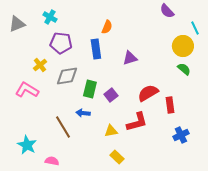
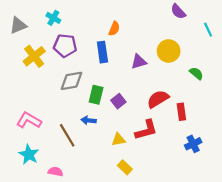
yellow circle: (183, 46) -> (169, 51), moved
yellow cross: (40, 65) -> (34, 56), moved, size x1.5
pink L-shape: (27, 90) -> (29, 120), moved

